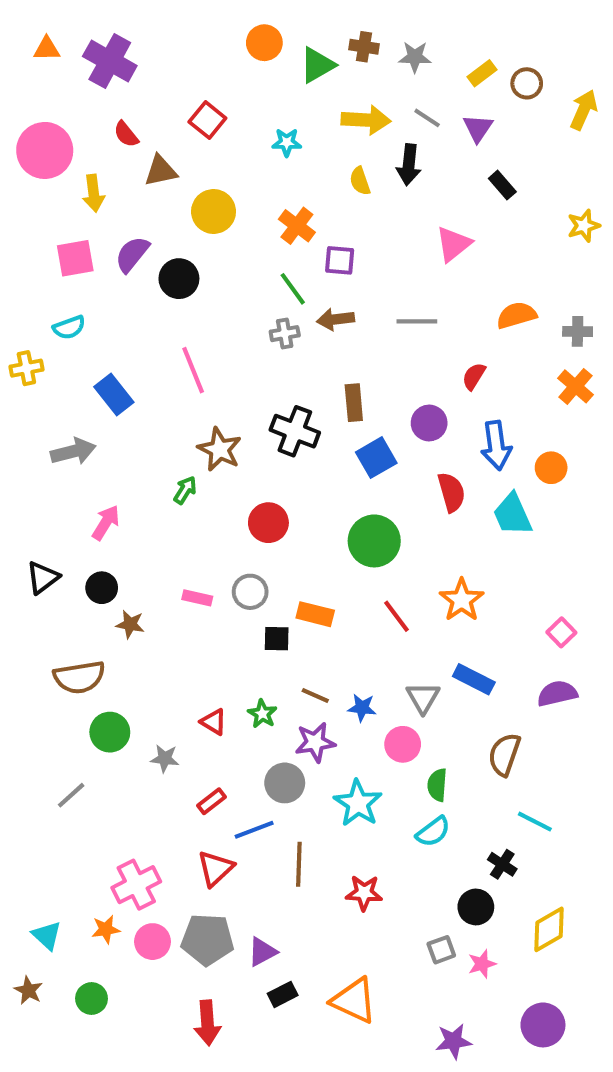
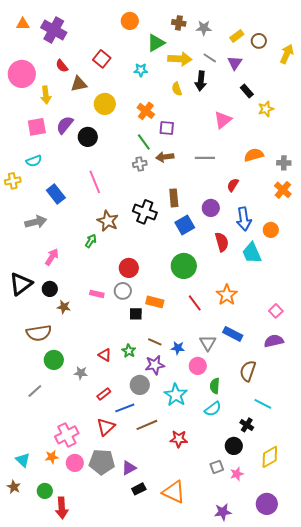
green triangle: (317, 65) -> (156, 43), moved
yellow star: (584, 226) -> (266, 109), moved
red circle: (268, 523) -> (129, 268), moved
black triangle: (43, 578) -> (21, 284), size x1.4
brown line: (299, 864) -> (147, 425), turned 65
red arrow: (207, 1023) -> (62, 508), moved

